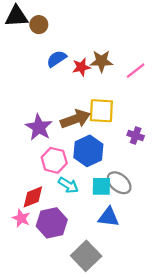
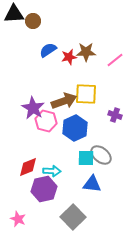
pink hexagon: (54, 160) -> (46, 121), moved
cyan arrow: (68, 185) -> (52, 171), moved, turned -30
pink star: (21, 218) -> (18, 219), moved

